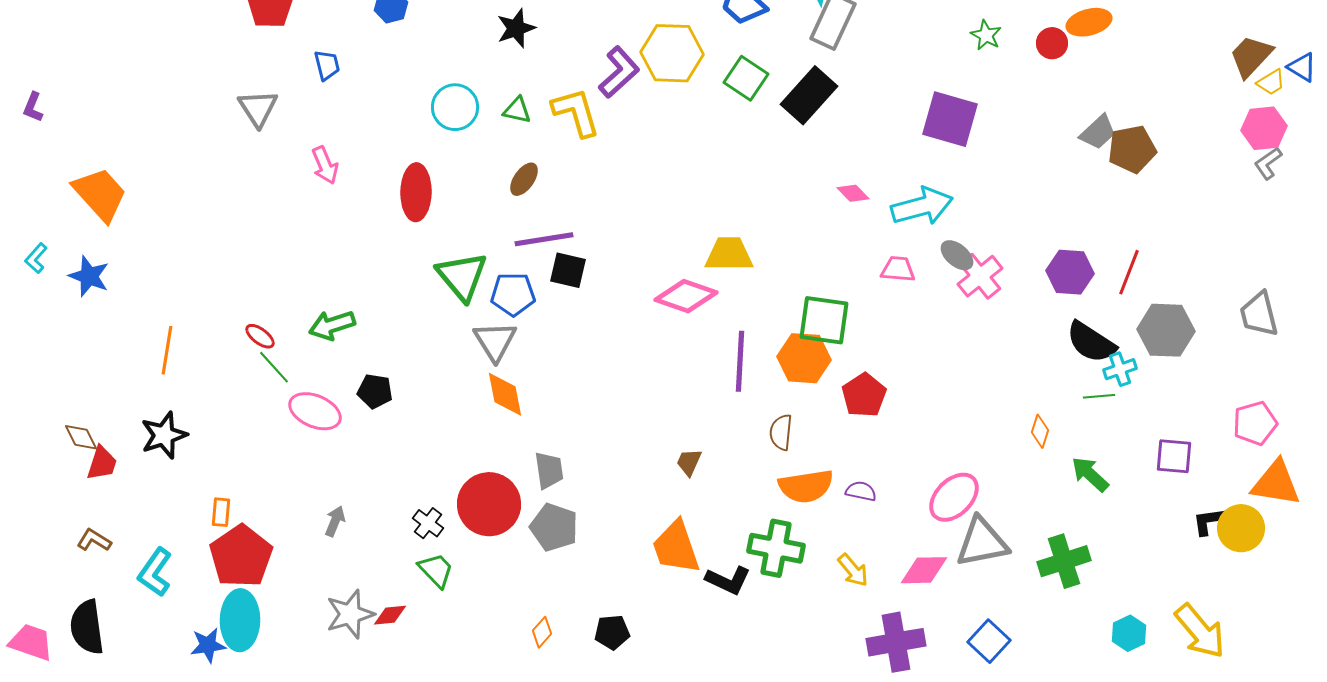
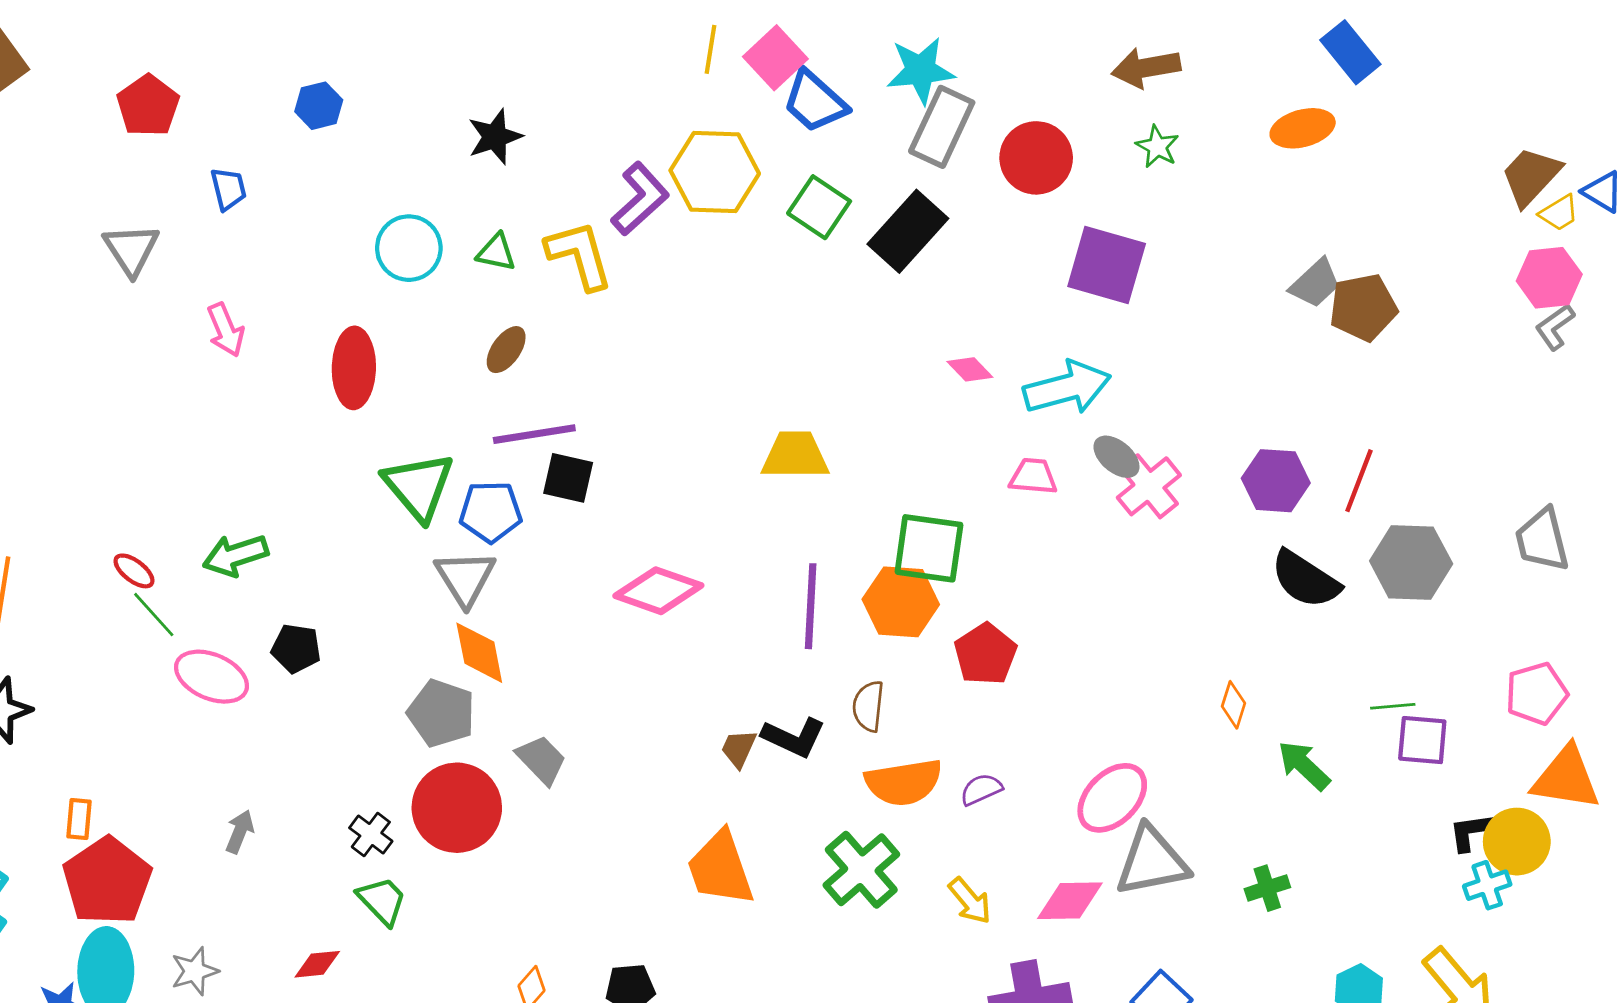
red circle: (1052, 43) -> (1036, 158), moved, size x1.6
pink diamond: (686, 296) -> (658, 591), moved
cyan cross: (1120, 369) -> (1487, 885), moved
green line: (1099, 396) -> (1393, 706), moved
gray trapezoid: (549, 470) -> (541, 760), turned -36
purple semicircle: (861, 491) -> (981, 789), turned -36
gray pentagon: (554, 527) -> (441, 713), moved
green cross: (776, 548) -> (861, 870), turned 38
green cross: (1064, 561) -> (1267, 888), size x0.6
black L-shape: (728, 580) -> (794, 737), moved
gray star: (350, 614) -> (195, 971), moved, size x0.7

